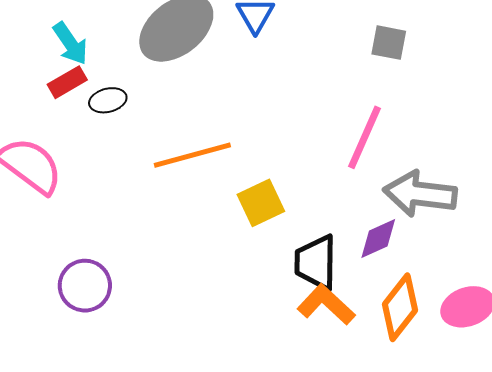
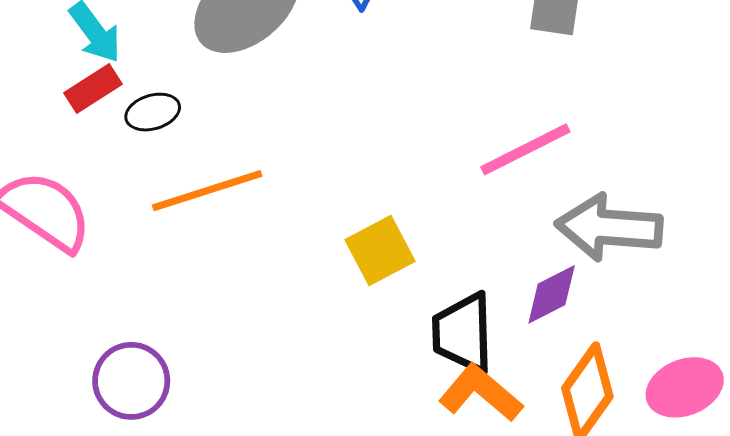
pink line: (364, 137) -> (525, 149), turned 42
orange line: (192, 155) -> (207, 191), moved

